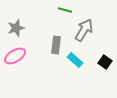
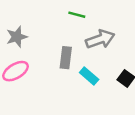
gray arrow: (84, 30) -> (100, 39), turned 40

